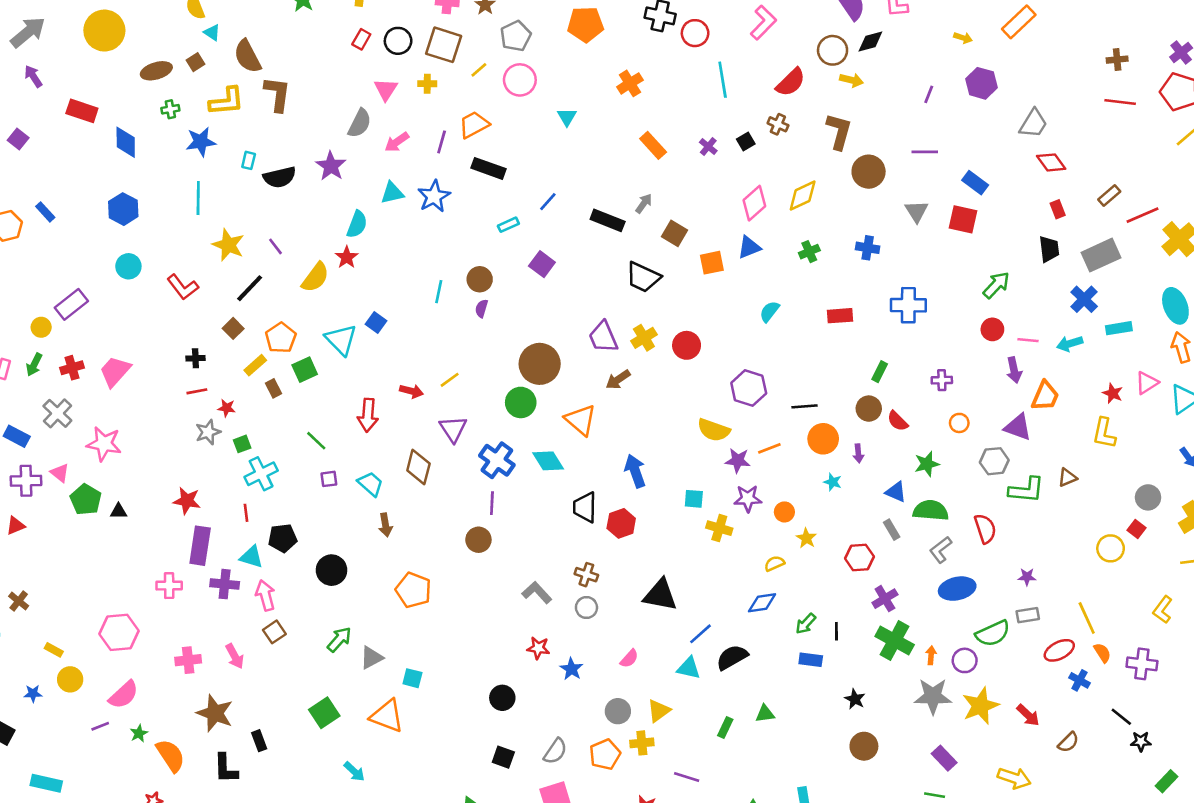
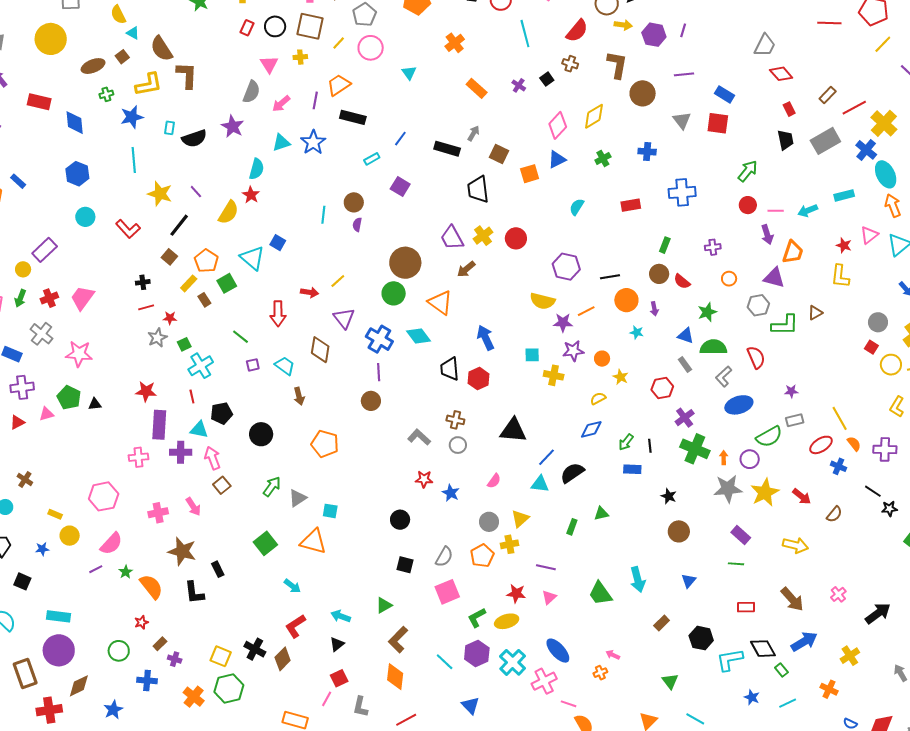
purple hexagon: (981, 83) -> (654, 35), moved
black trapezoid: (643, 277) -> (478, 189), turned 64
blue cross: (1084, 299) -> (866, 150), moved
pink triangle: (60, 473) -> (47, 414), moved, turned -49
yellow circle: (1111, 548) -> (891, 365), moved

